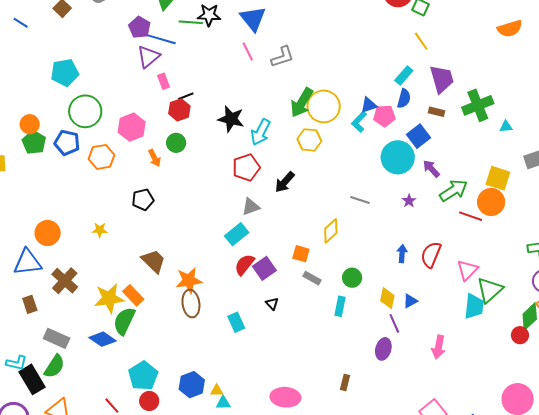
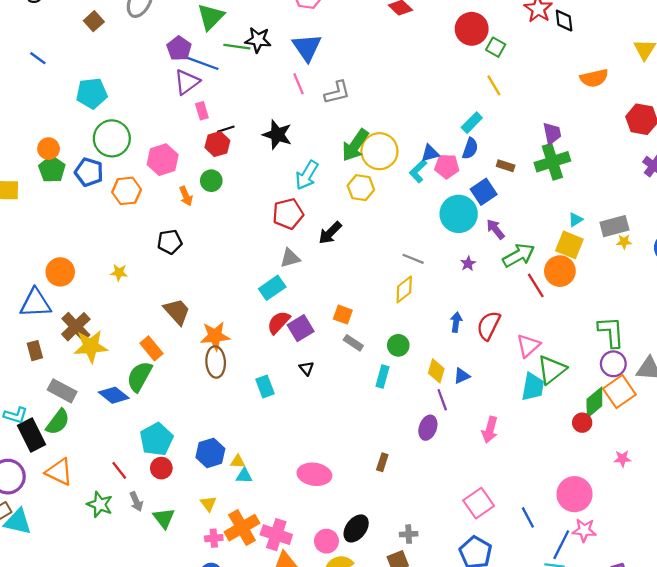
blue line: (21, 23) -> (38, 58), moved
purple trapezoid: (442, 79) -> (552, 133), moved, size x0.7
black star: (231, 119) -> (277, 135), moved
cyan triangle: (506, 126) -> (576, 220), moved, turned -32
red line: (471, 216) -> (536, 285), turned 35
yellow diamond: (331, 231) -> (404, 289), moved
yellow star: (109, 298) -> (91, 346), moved

